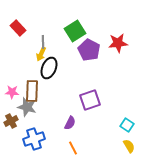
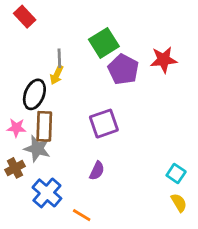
red rectangle: (18, 28) -> (25, 17), moved
black ellipse: (49, 68) -> (34, 94), moved
purple square: (90, 100) -> (104, 124), moved
blue cross: (34, 139) -> (47, 193), turned -30
orange line: (73, 148) -> (82, 215), moved, turned -32

